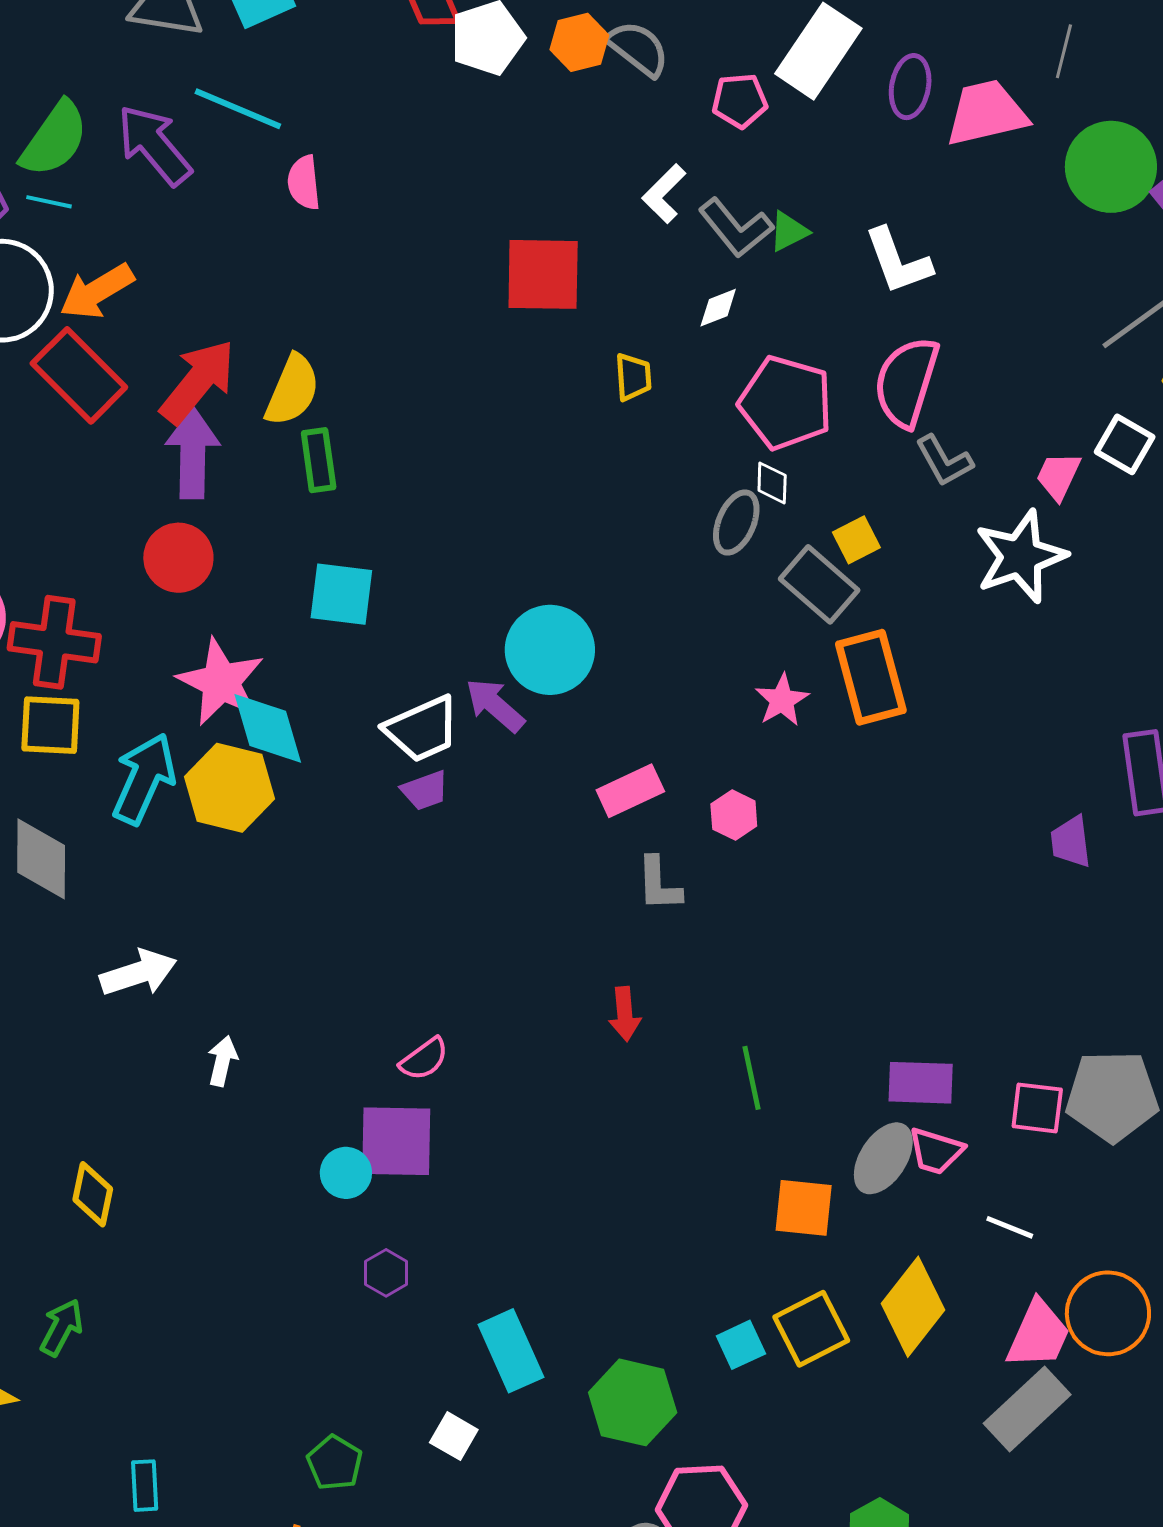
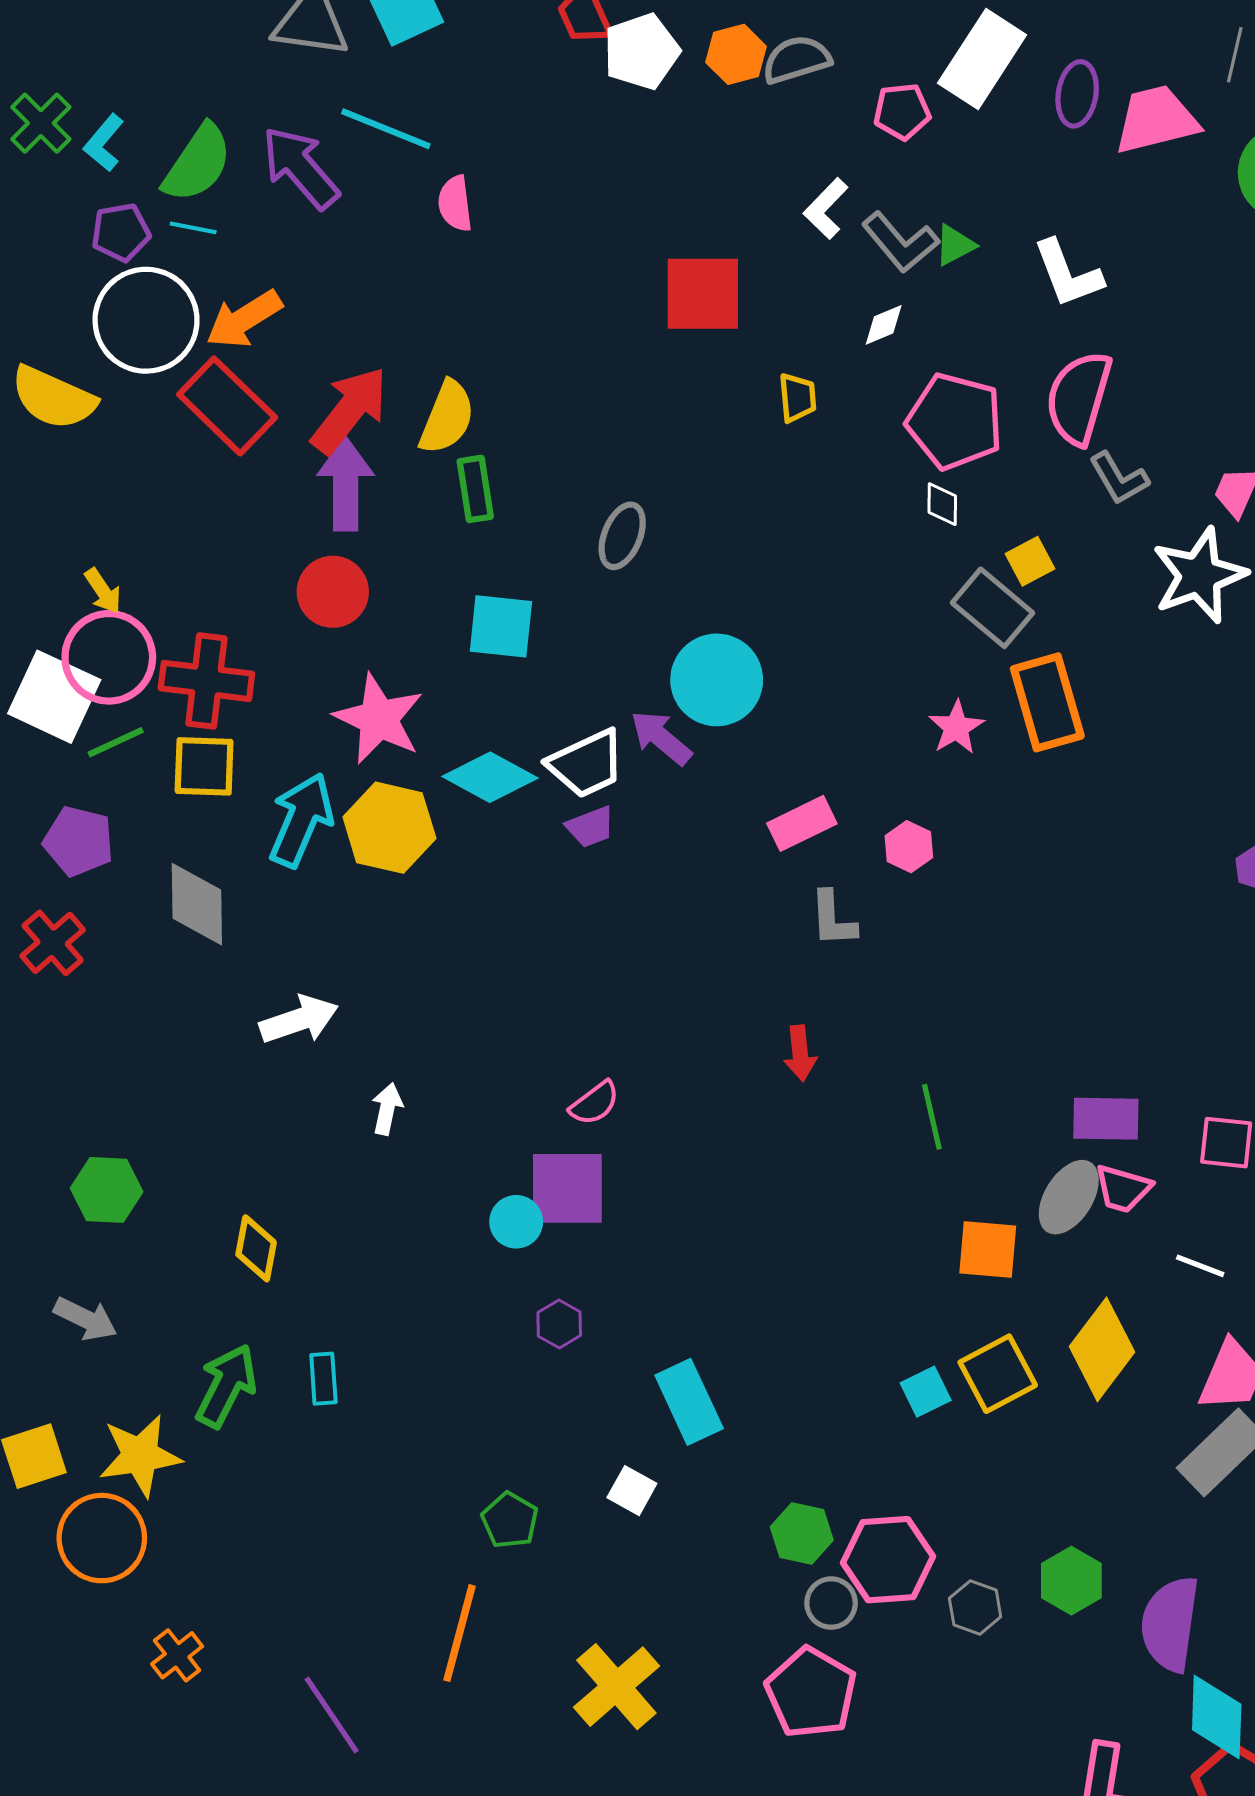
gray semicircle: (638, 49) -> (797, 60), turned -54
gray ellipse: (736, 523) -> (622, 536), moved
cyan diamond: (268, 728) -> (490, 777), moved, turned -44
green arrow: (61, 1327) -> (226, 1386), size x1.4
green hexagon: (633, 1402) -> (802, 1533), moved, size x0.7
cyan rectangle: (145, 1486) -> (323, 1379), moved

